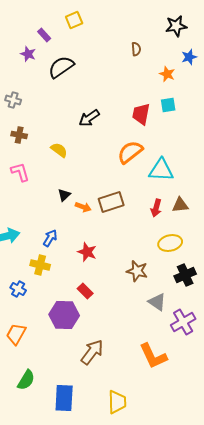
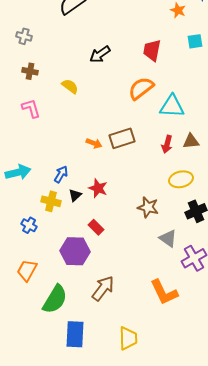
cyan square: (168, 105) -> (195, 41), moved
black triangle: (64, 195) -> (75, 195), moved
green semicircle: (26, 380) -> (55, 299), moved, size x1.4

